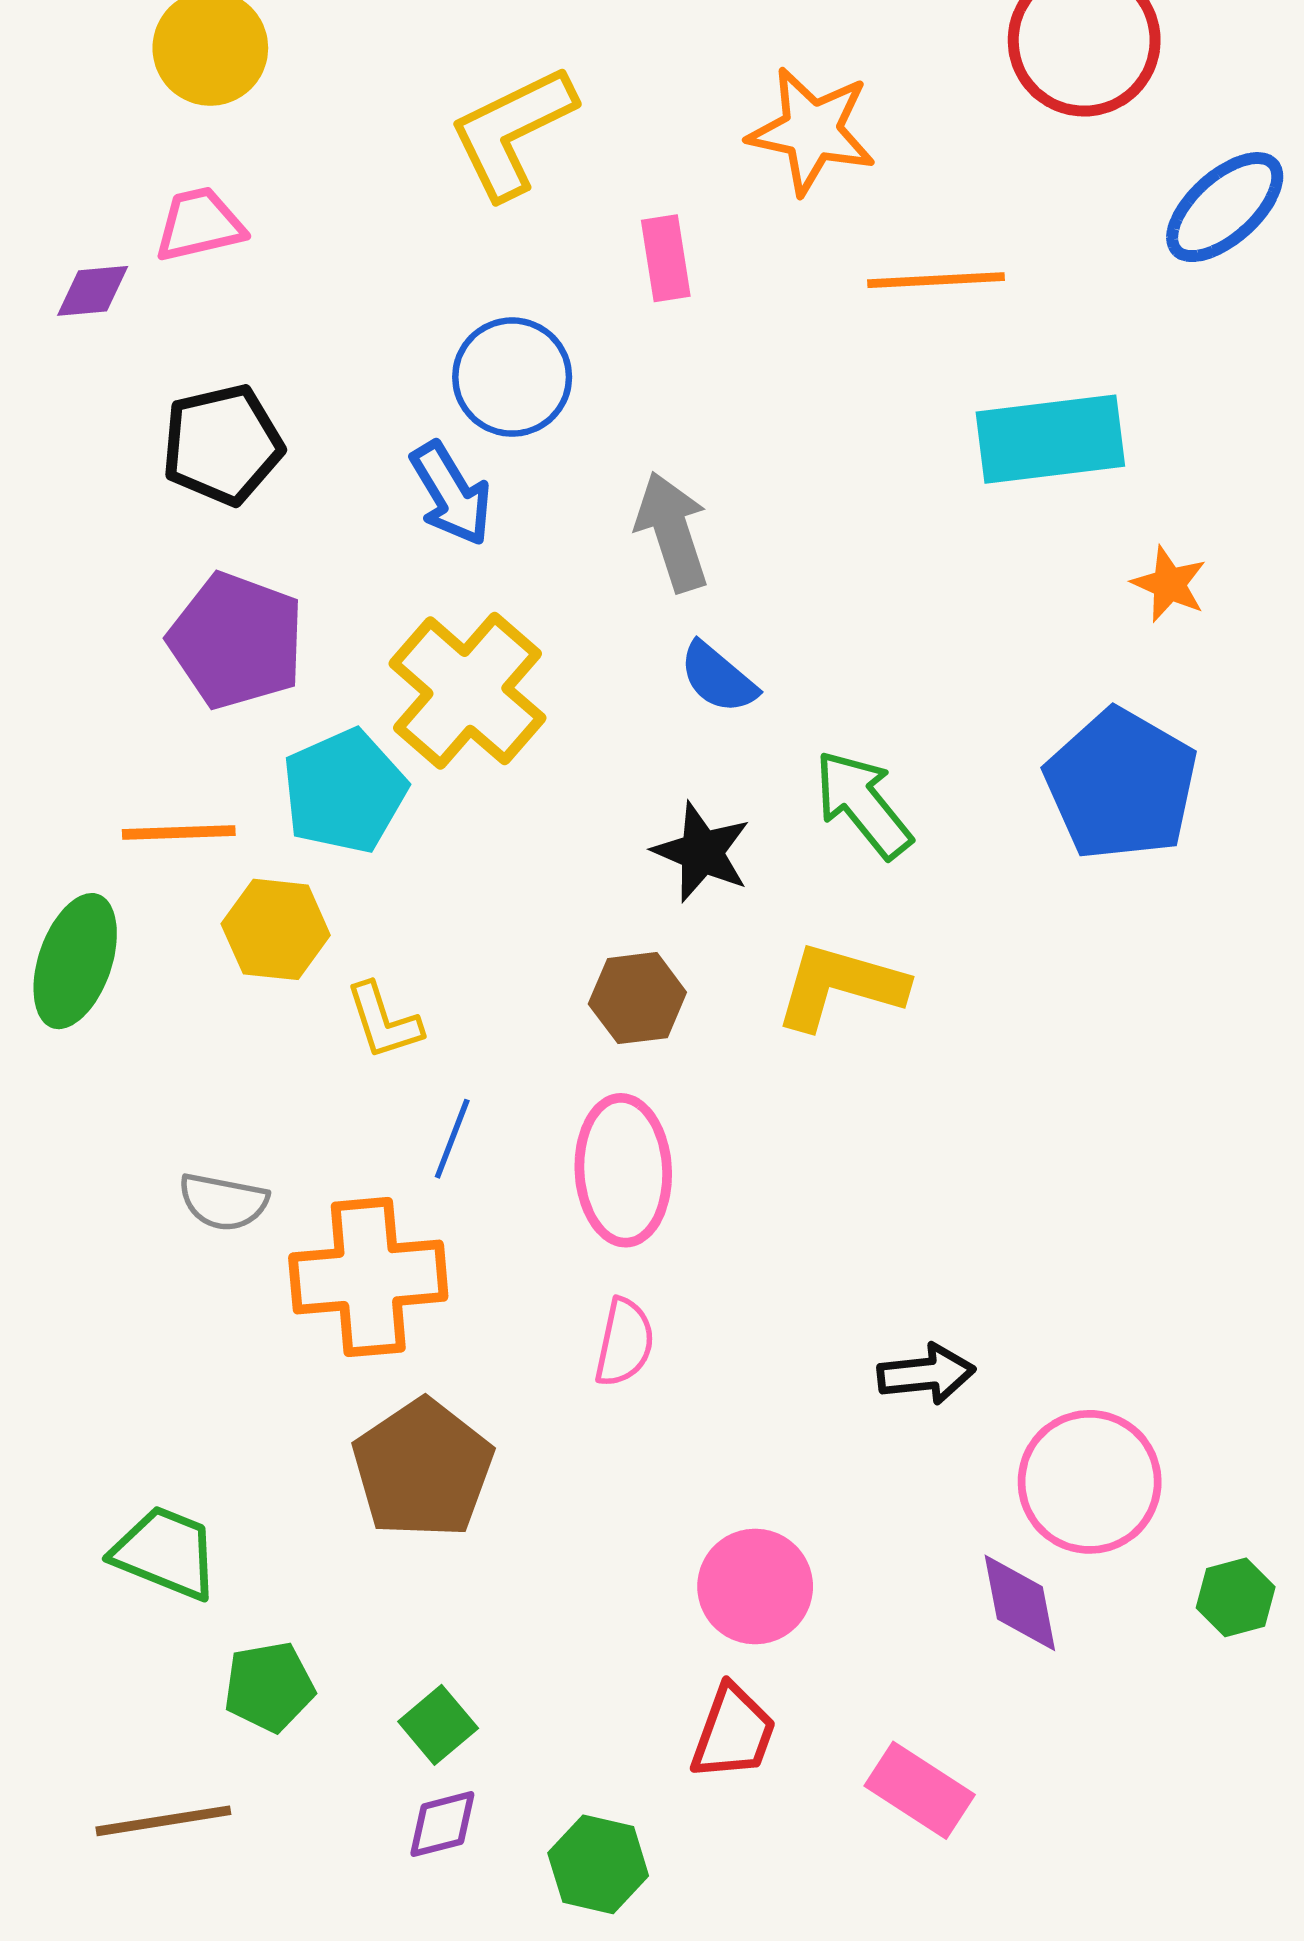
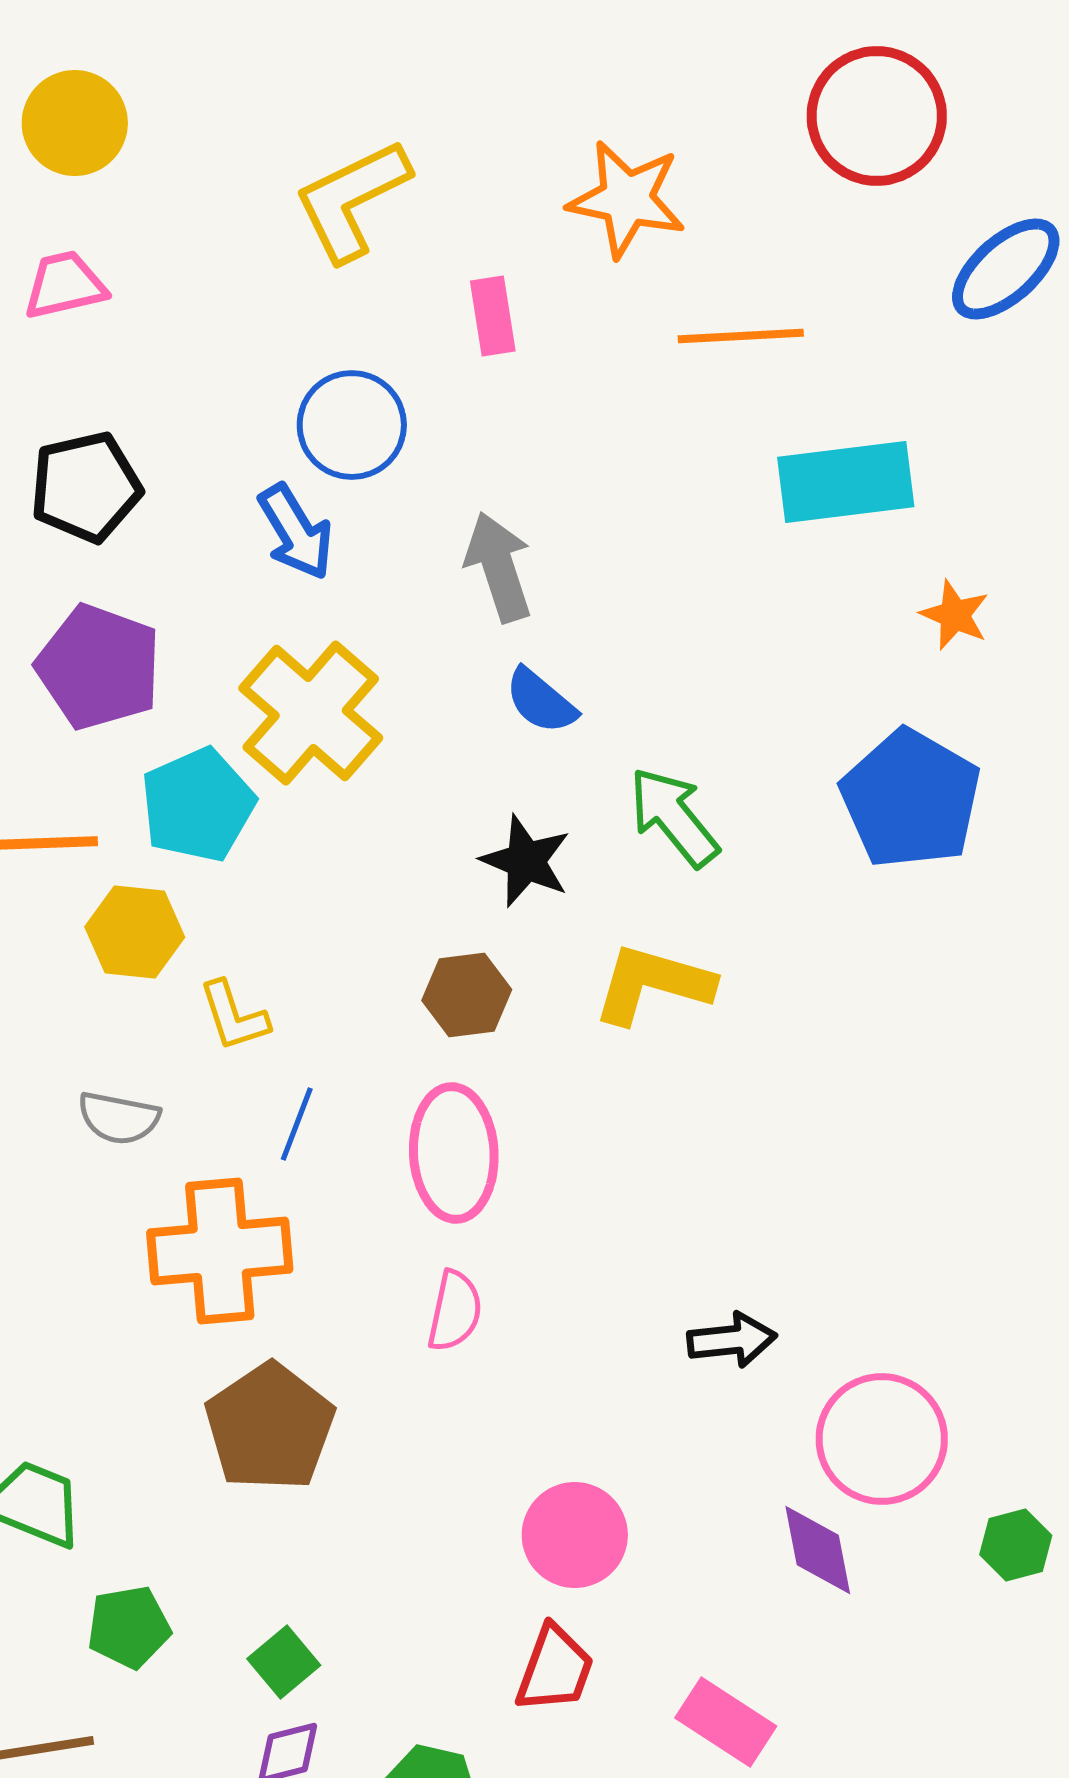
gray semicircle: (223, 1202) -> (119, 1118), moved

